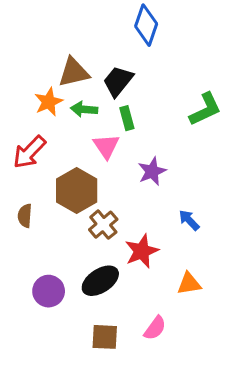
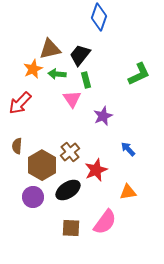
brown hexagon: (77, 191) -> (42, 165), moved
pink semicircle: (155, 328) -> (105, 222), size x1.5

